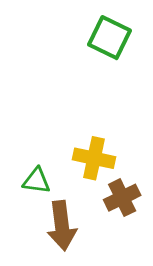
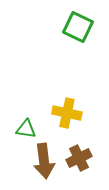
brown cross: (122, 198) -> (79, 158), moved

